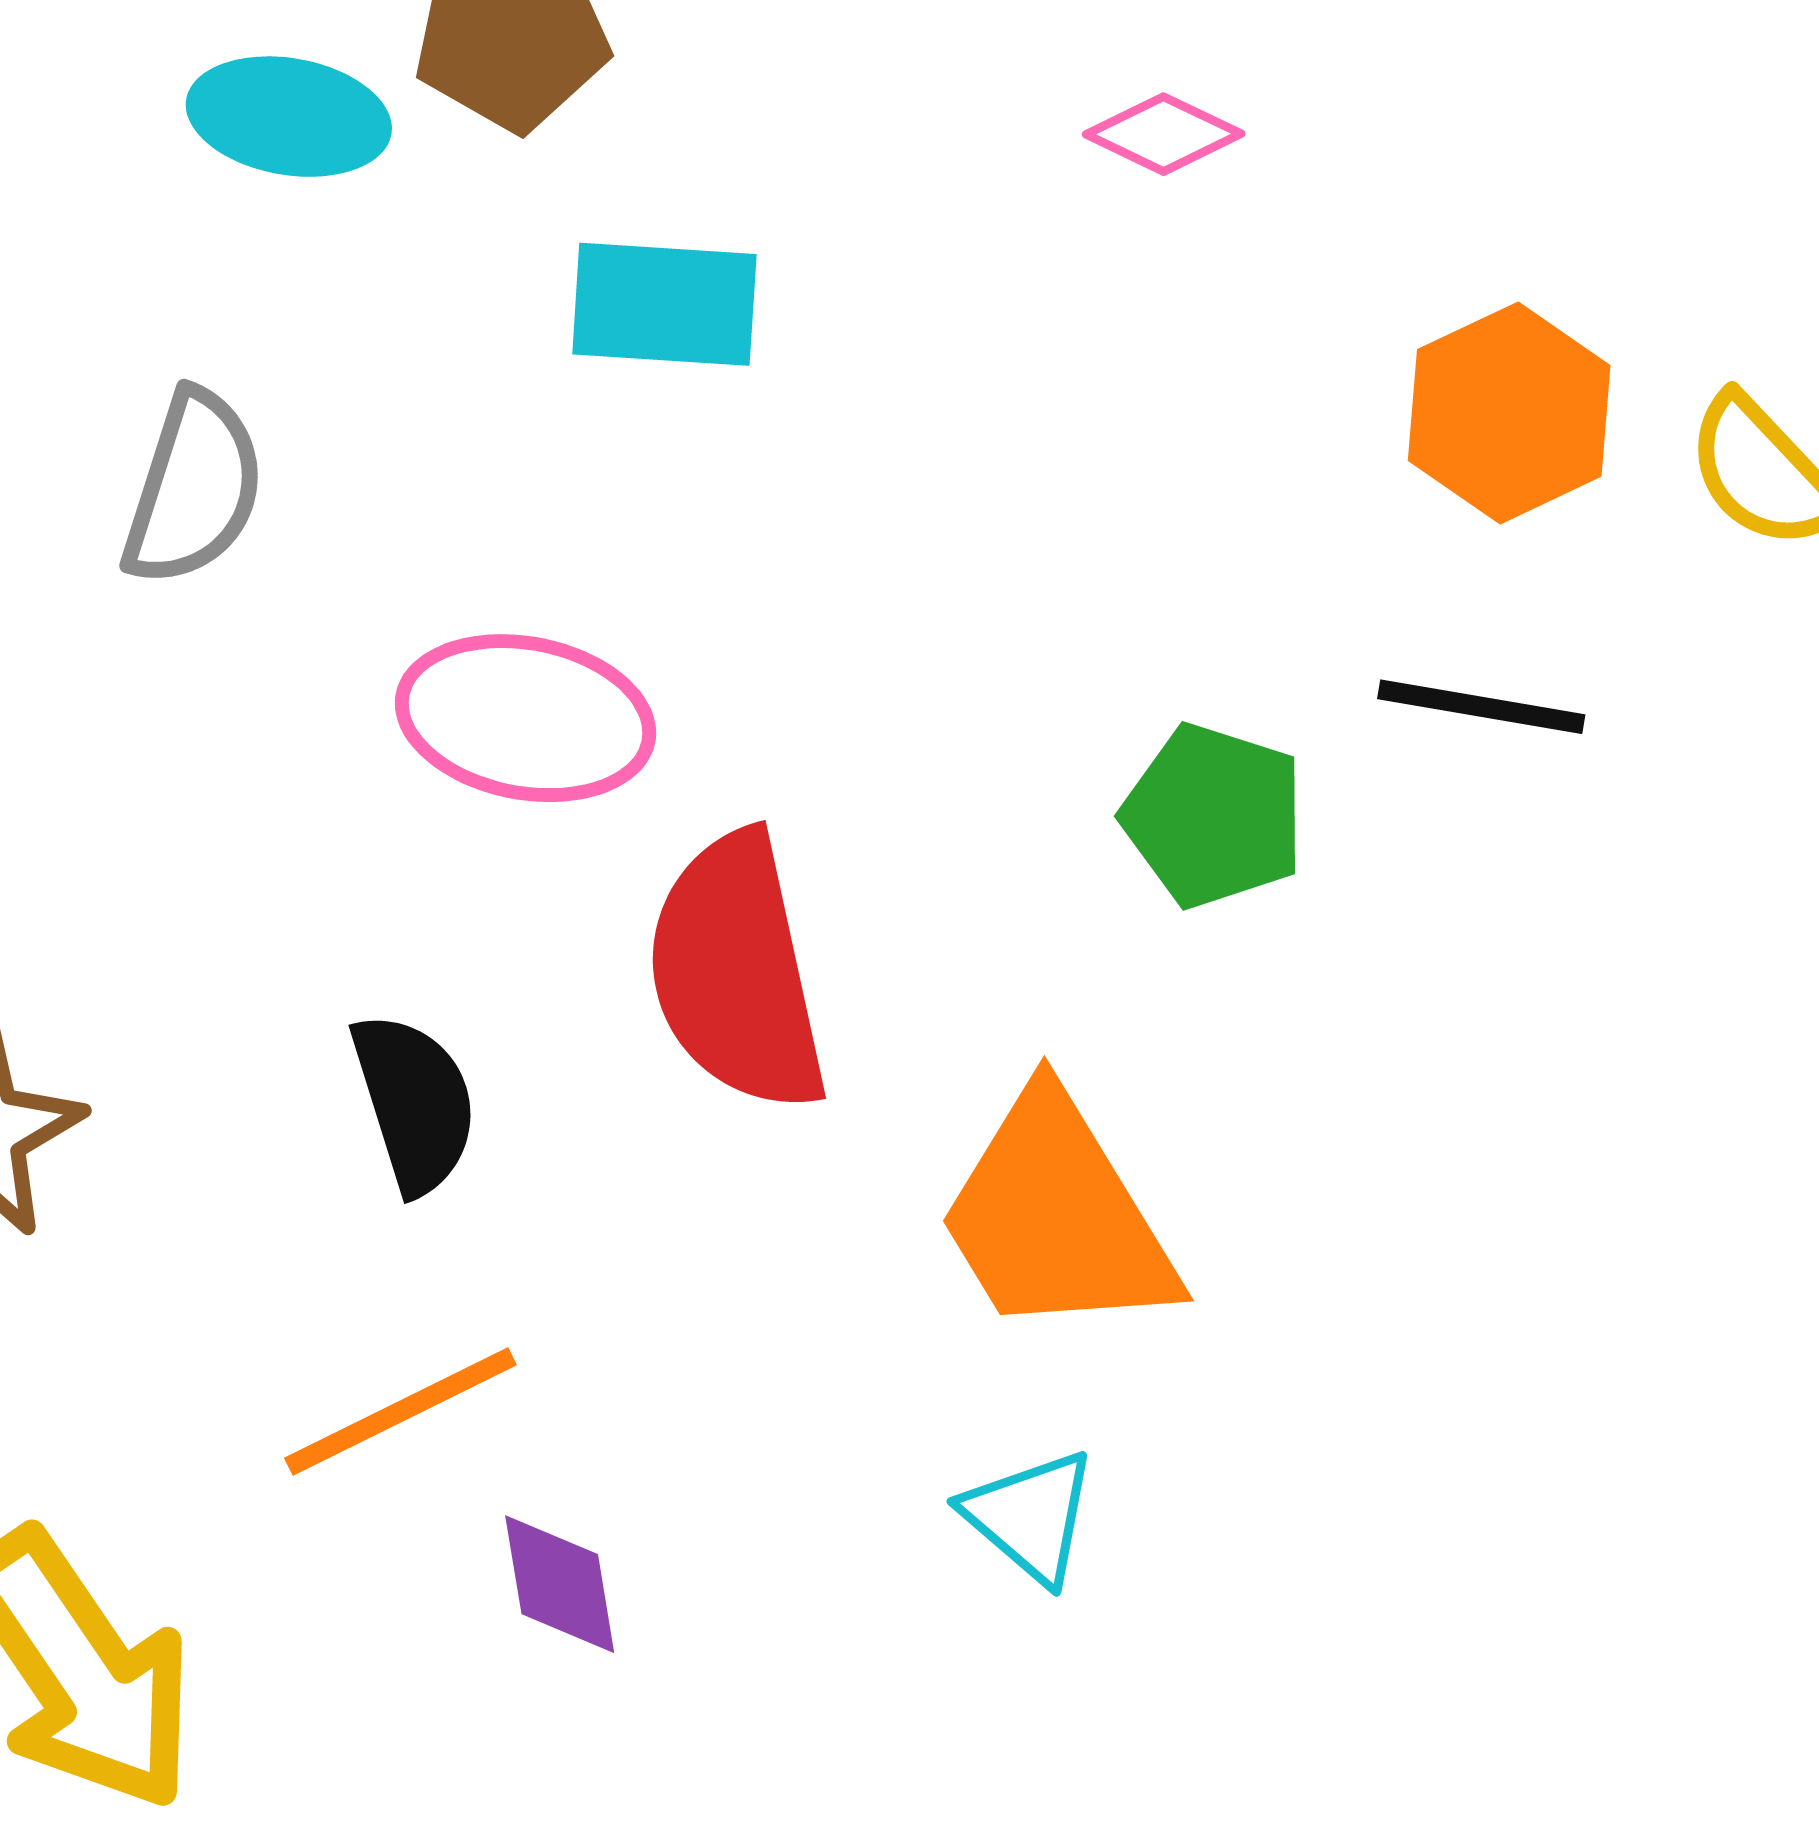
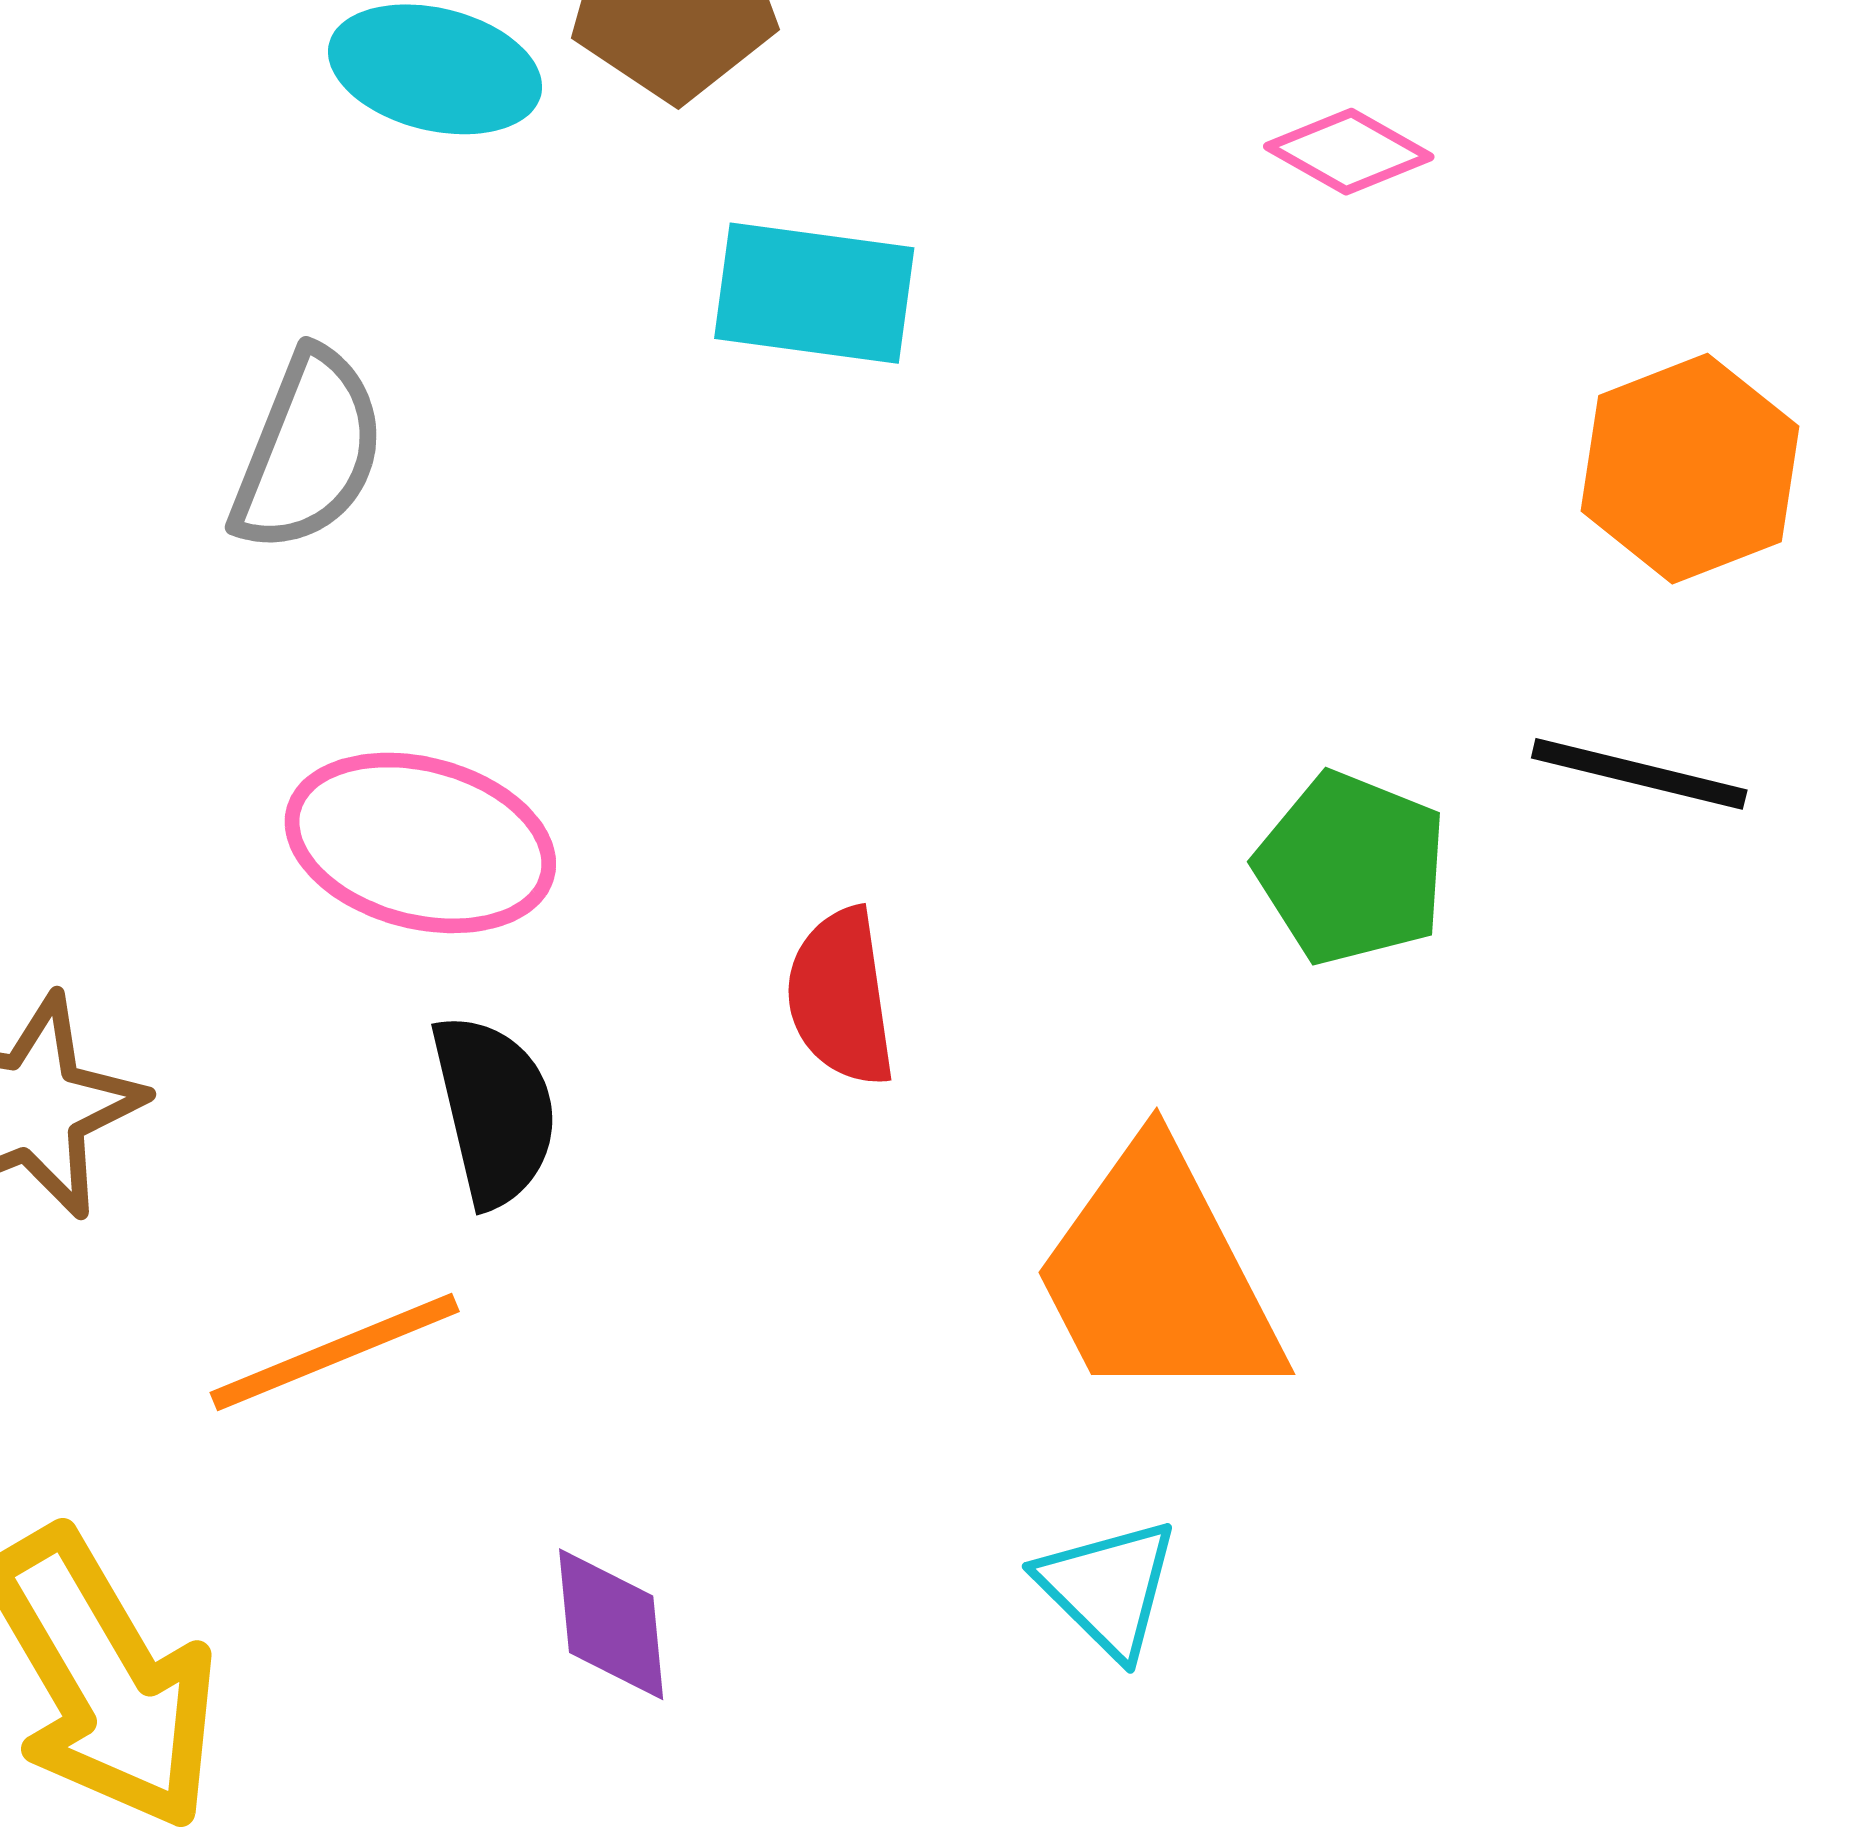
pink ellipse: (525, 718) -> (420, 843), moved
red semicircle: (737, 972) -> (841, 997), size x0.6
orange line: (400, 1411) -> (335, 1352), moved

